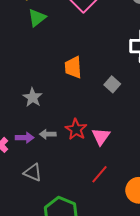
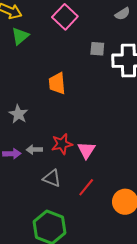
gray square: (112, 84) -> (97, 49), moved, turned -35
red star: (76, 129) -> (62, 144), turned 30
gray triangle: (33, 173) -> (52, 178), moved

